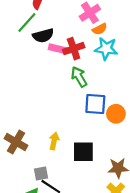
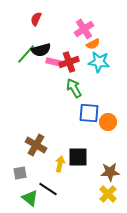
green line: (27, 23) -> (26, 54), moved
yellow arrow: (54, 141) -> (60, 164), moved
brown cross: (16, 142) -> (36, 145), moved
gray square: (41, 173) -> (20, 173), moved

